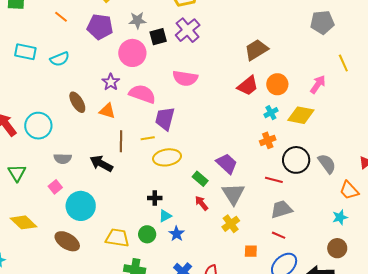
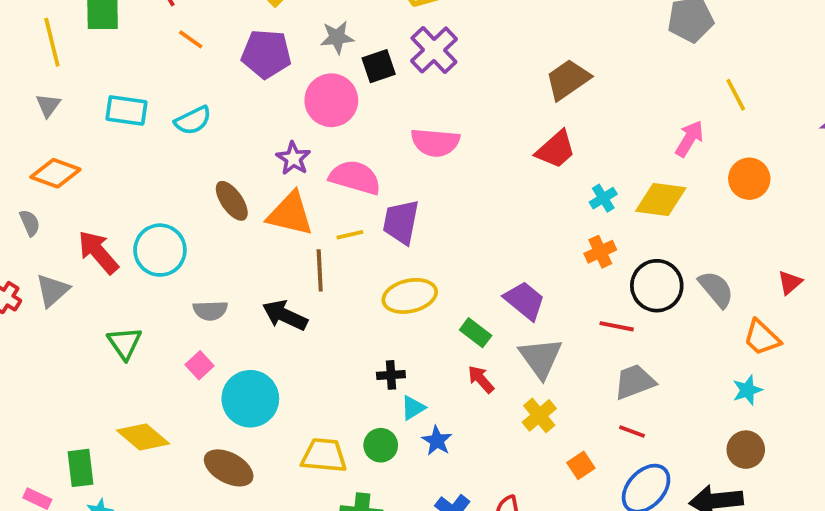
orange circle: (277, 84) -> (749, 179), moved
orange triangle: (107, 111) -> (290, 214), size x1.5
yellow line: (148, 138) -> (350, 235), moved
orange square: (251, 251) -> (581, 465), turned -32

